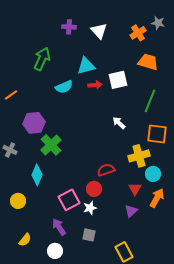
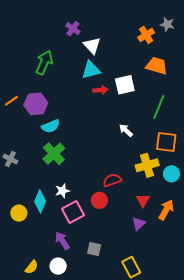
purple cross: (69, 27) -> (73, 29), turned 32
white triangle: (99, 31) -> (92, 46), moved
cyan semicircle: (64, 87) -> (51, 126), moved
purple hexagon: (34, 123) -> (36, 104), moved
cyan circle: (153, 174) -> (172, 174), moved
cyan diamond: (37, 175) -> (40, 201), moved
white star: (90, 208) -> (62, 191), moved
yellow semicircle: (25, 240) -> (32, 267), moved

